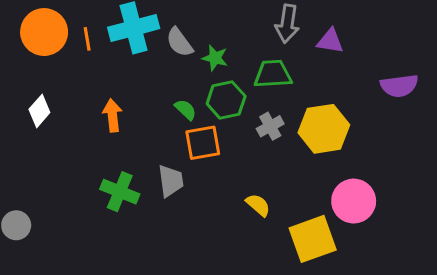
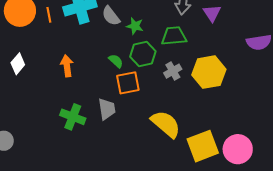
purple triangle: (330, 41) -> (212, 13), turned 48
pink circle: (354, 201) -> (238, 149), moved
yellow semicircle: (258, 205) -> (166, 124), size x1.8

